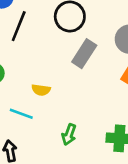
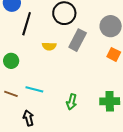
yellow semicircle: (41, 90) -> (49, 46), moved

